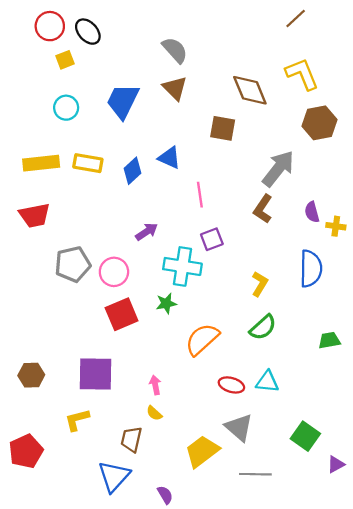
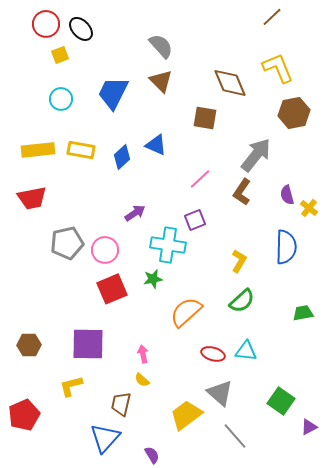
pink line: (200, 195) -> (200, 179), moved, turned 55
yellow cross: (336, 226) -> (309, 208), turned 30
gray line: (255, 474) -> (235, 436), turned 48

